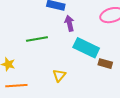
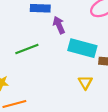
yellow triangle: (59, 75) -> (85, 82), moved

